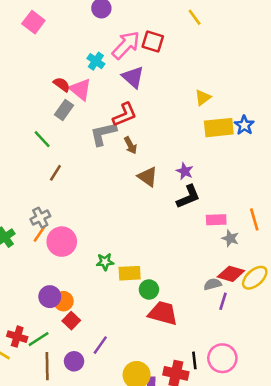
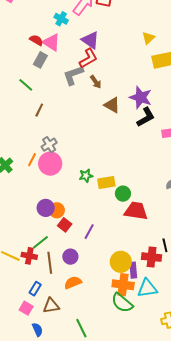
purple triangle: (133, 77) -> (90, 40), moved
purple star: (185, 171) -> (141, 97), size x1.6
gray cross: (40, 218) -> (49, 145), moved
red cross: (17, 337) -> (29, 256), moved
purple line: (100, 345) -> (89, 232), moved

